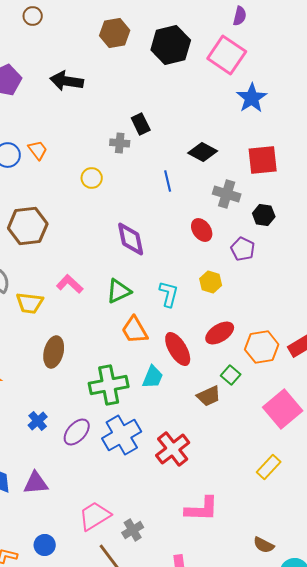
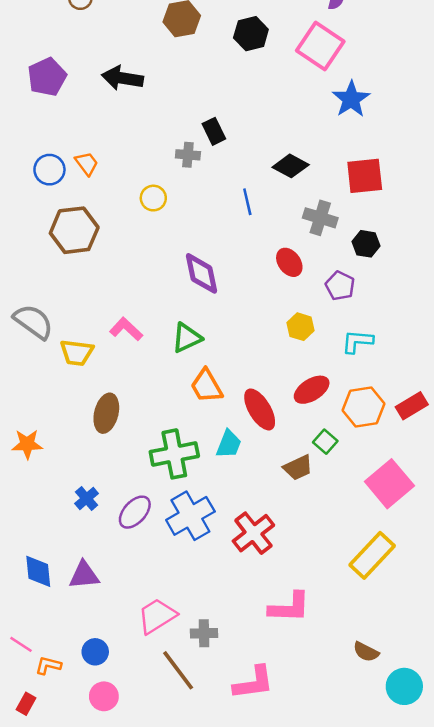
black hexagon: (171, 45) -> (251, 34), size x0.7
brown hexagon: (28, 226) -> (74, 230), moved
cyan L-shape: (169, 294) -> (357, 341), moved, turned -100
yellow rectangle: (269, 467) -> (372, 555), size x1.5
gray cross: (133, 530) -> (204, 633), turned 30

